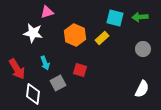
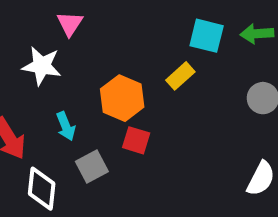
pink triangle: (47, 12) -> (70, 24), turned -40
orange hexagon: (75, 35) -> (122, 98), moved

